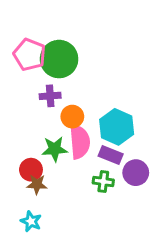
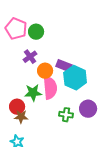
green circle: (59, 59) -> (36, 32), size x0.6
purple cross: (50, 96) -> (30, 57), turned -32
purple rectangle: (111, 155) -> (64, 66), moved

